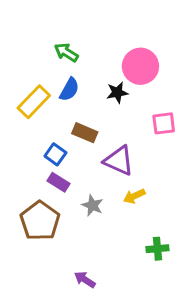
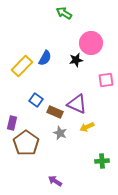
green arrow: (66, 52) -> (64, 13), moved
brown rectangle: (85, 133) -> (55, 112), moved
purple rectangle: (59, 182) -> (12, 123), moved, turned 72

